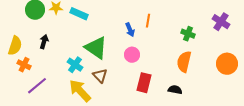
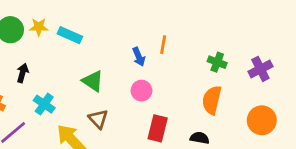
purple cross: (221, 22) -> (260, 69), moved, turned 30
green triangle: (96, 48) -> (93, 81), size x0.7
orange circle: (227, 64) -> (262, 120), moved
cyan cross: (75, 65) -> (44, 104), moved

